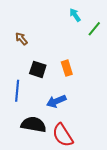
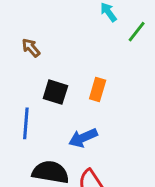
orange rectangle: (67, 68) -> (98, 89), turned 35

